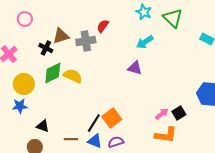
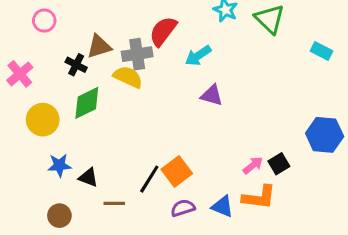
red semicircle: (103, 26) -> (163, 31), size x1.5
cyan arrow: (145, 42) -> (198, 56), moved
yellow semicircle: (73, 76) -> (128, 77), moved
blue star: (20, 106) -> (59, 165), moved
black triangle: (43, 126) -> (88, 178), moved
blue triangle: (95, 141) -> (222, 206), moved

